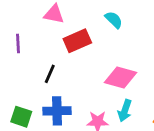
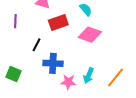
pink diamond: (121, 78) -> (90, 35), moved
blue cross: (57, 111) -> (53, 63), moved

